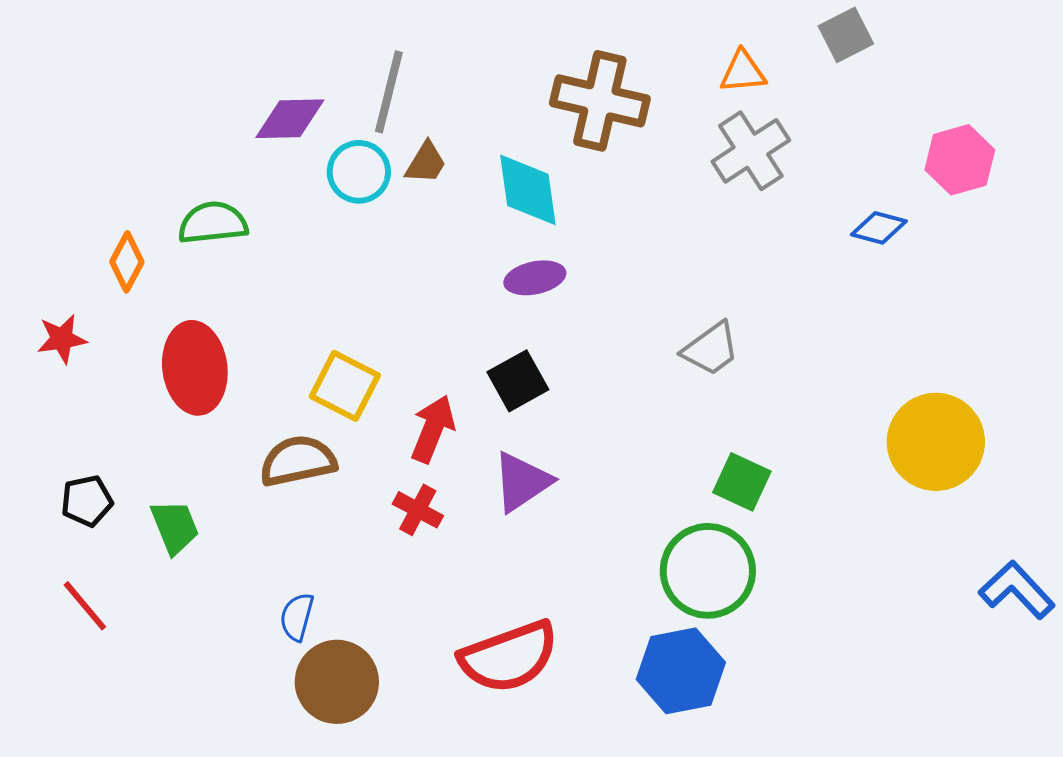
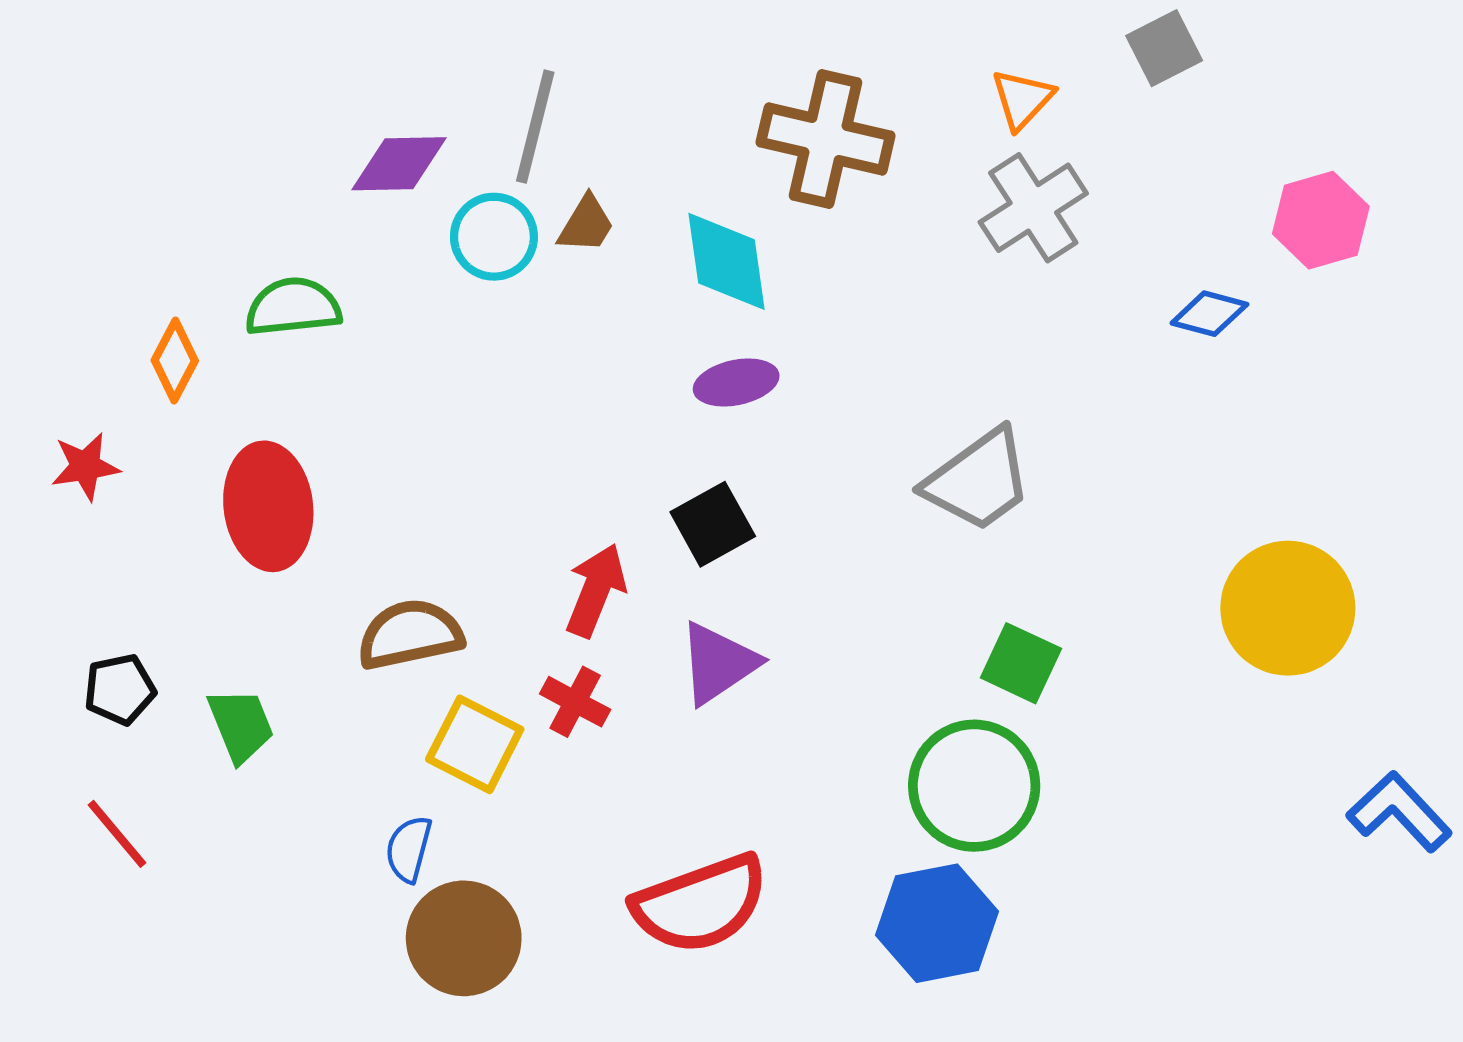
orange triangle: (743, 72) -> (1022, 99), turned -42
gray trapezoid: (711, 349) -> (978, 480), size x1.4
yellow square: (345, 386) -> (475, 744), moved

